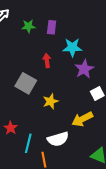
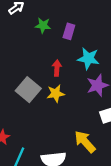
yellow star: (51, 101) -> (56, 93), moved
yellow arrow: (82, 119) -> (85, 142), turned 65

